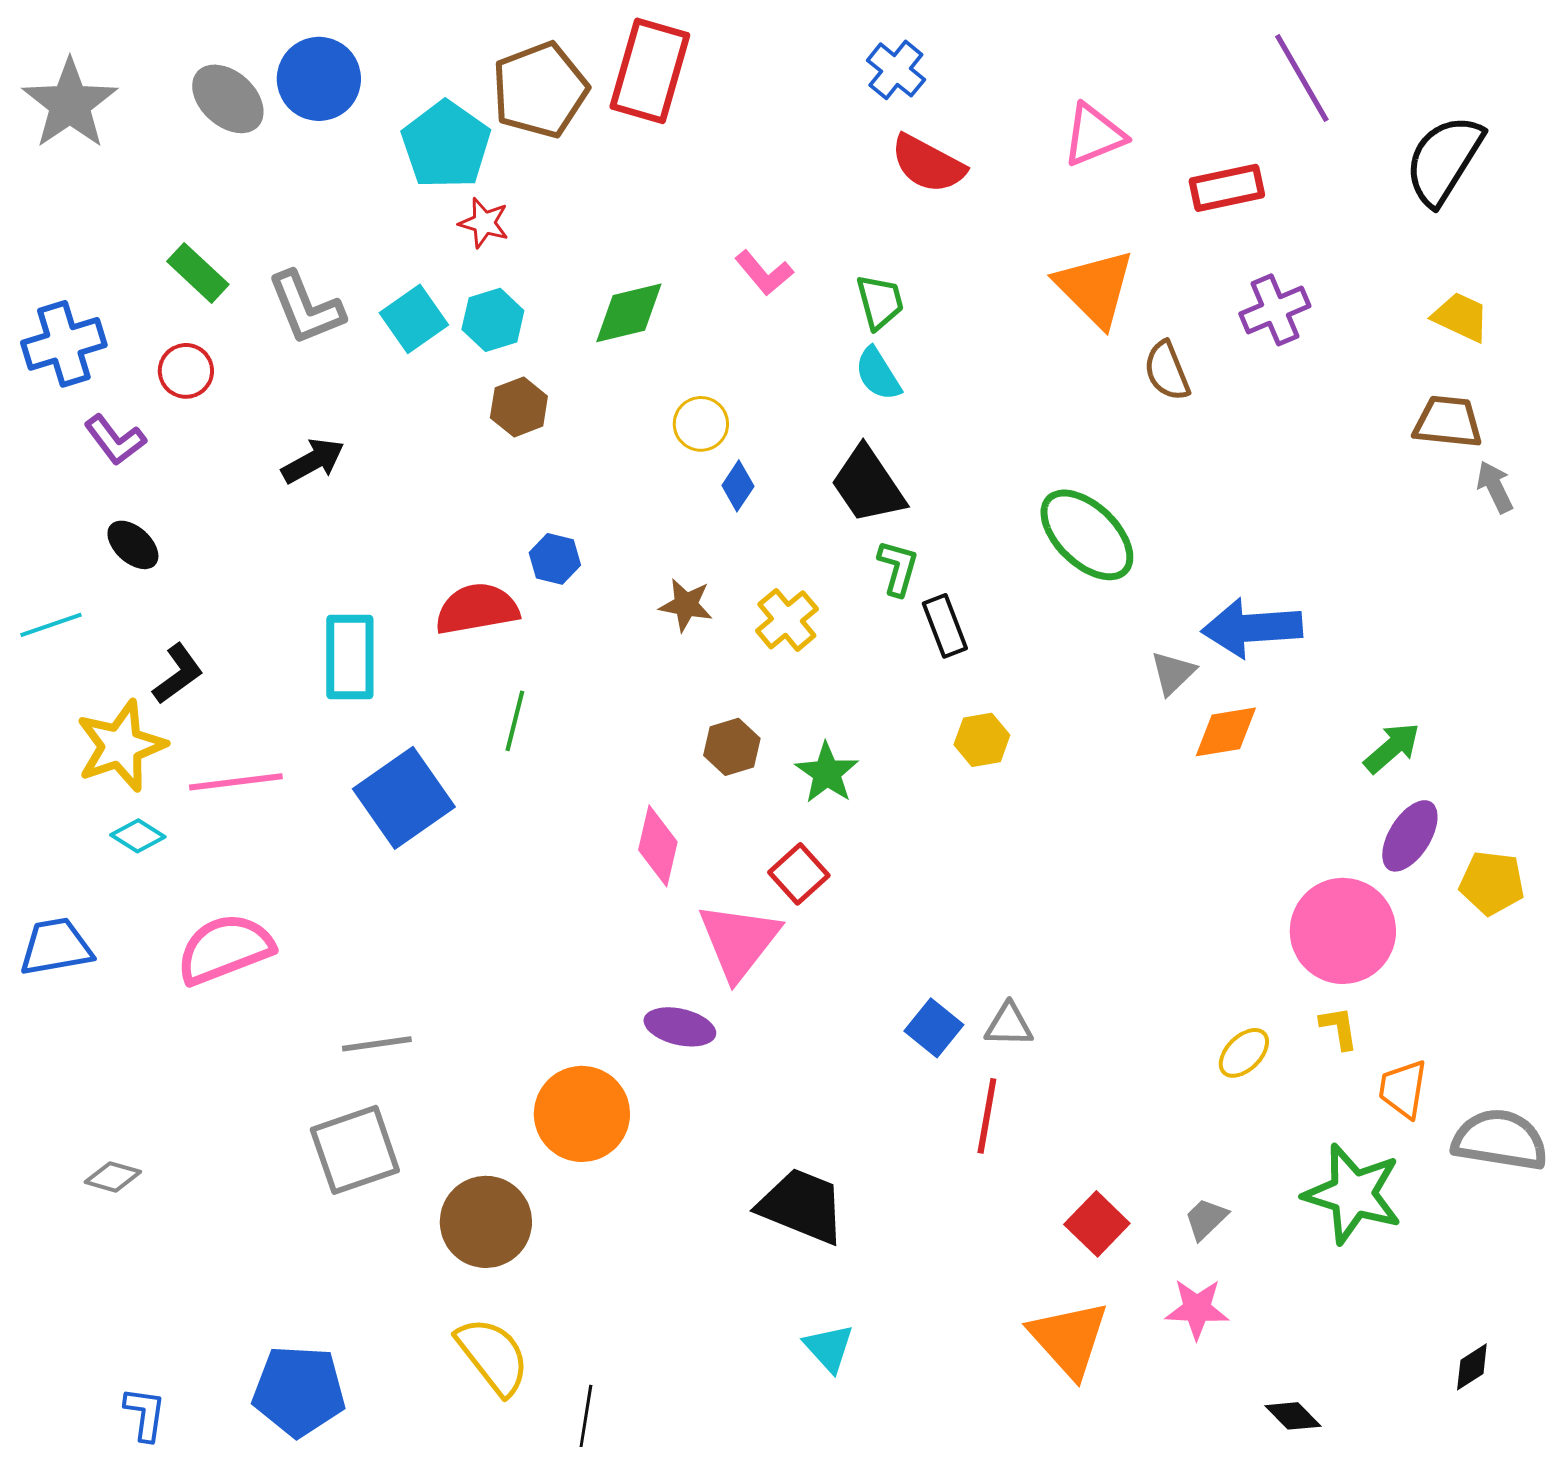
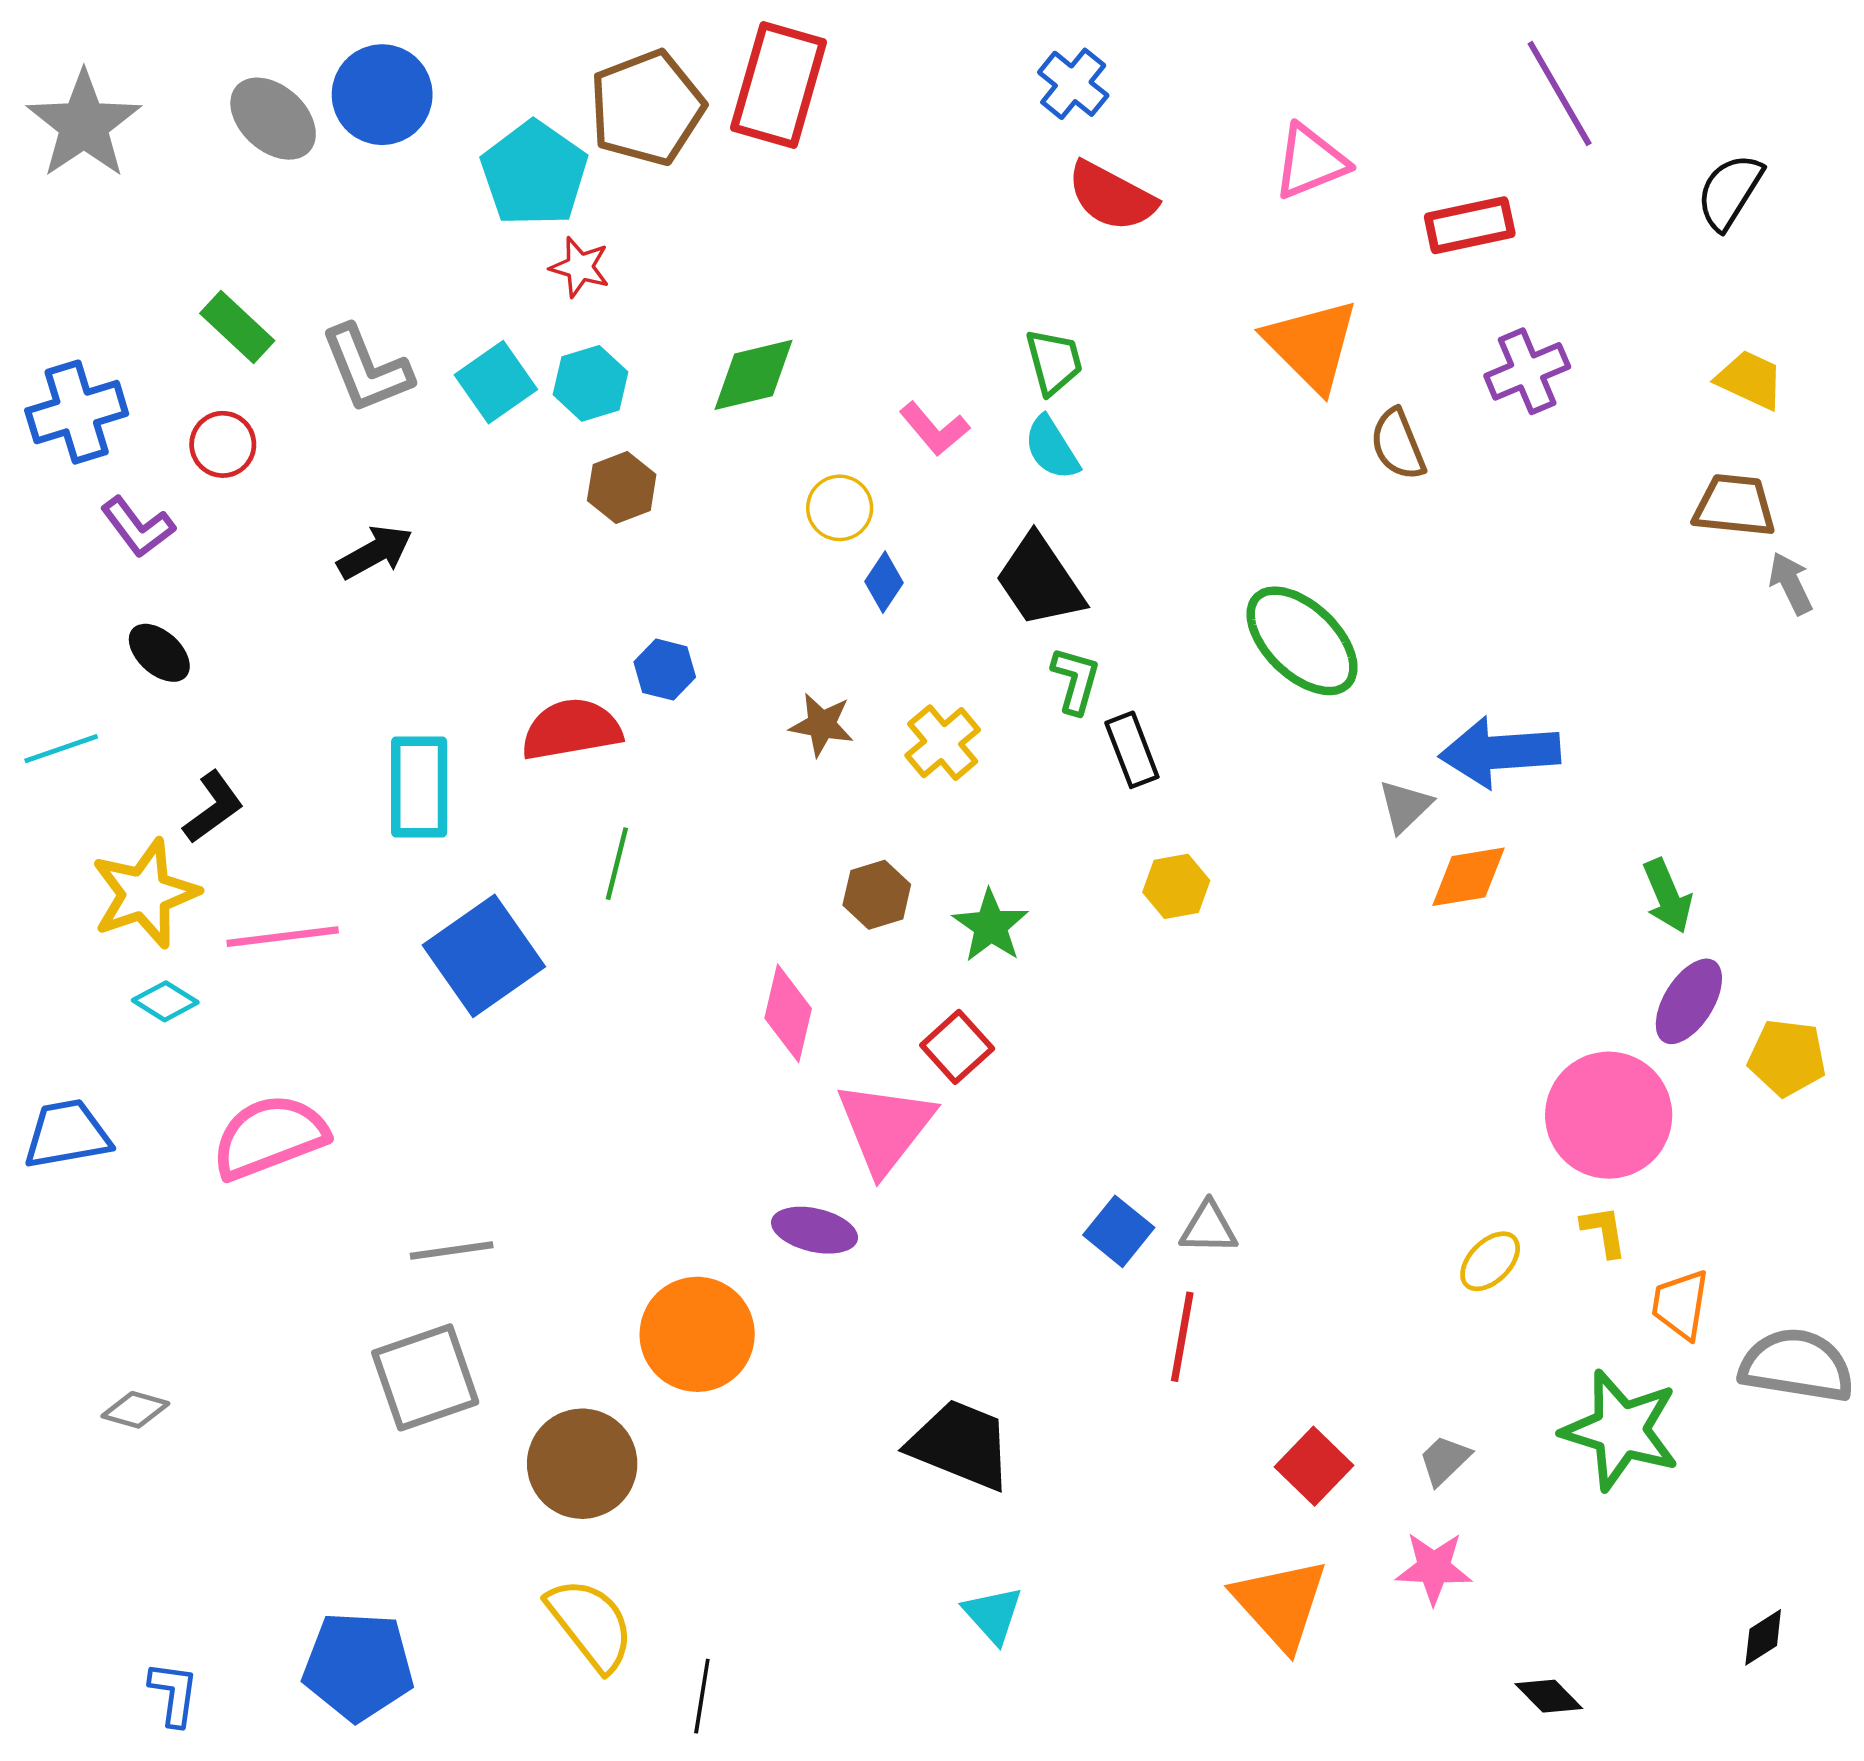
black semicircle: (1444, 160) -> (1730, 192), size x0.7
pink L-shape: (764, 273) -> (934, 429), moved
green arrow: (1392, 748) -> (1667, 896), turned 108

